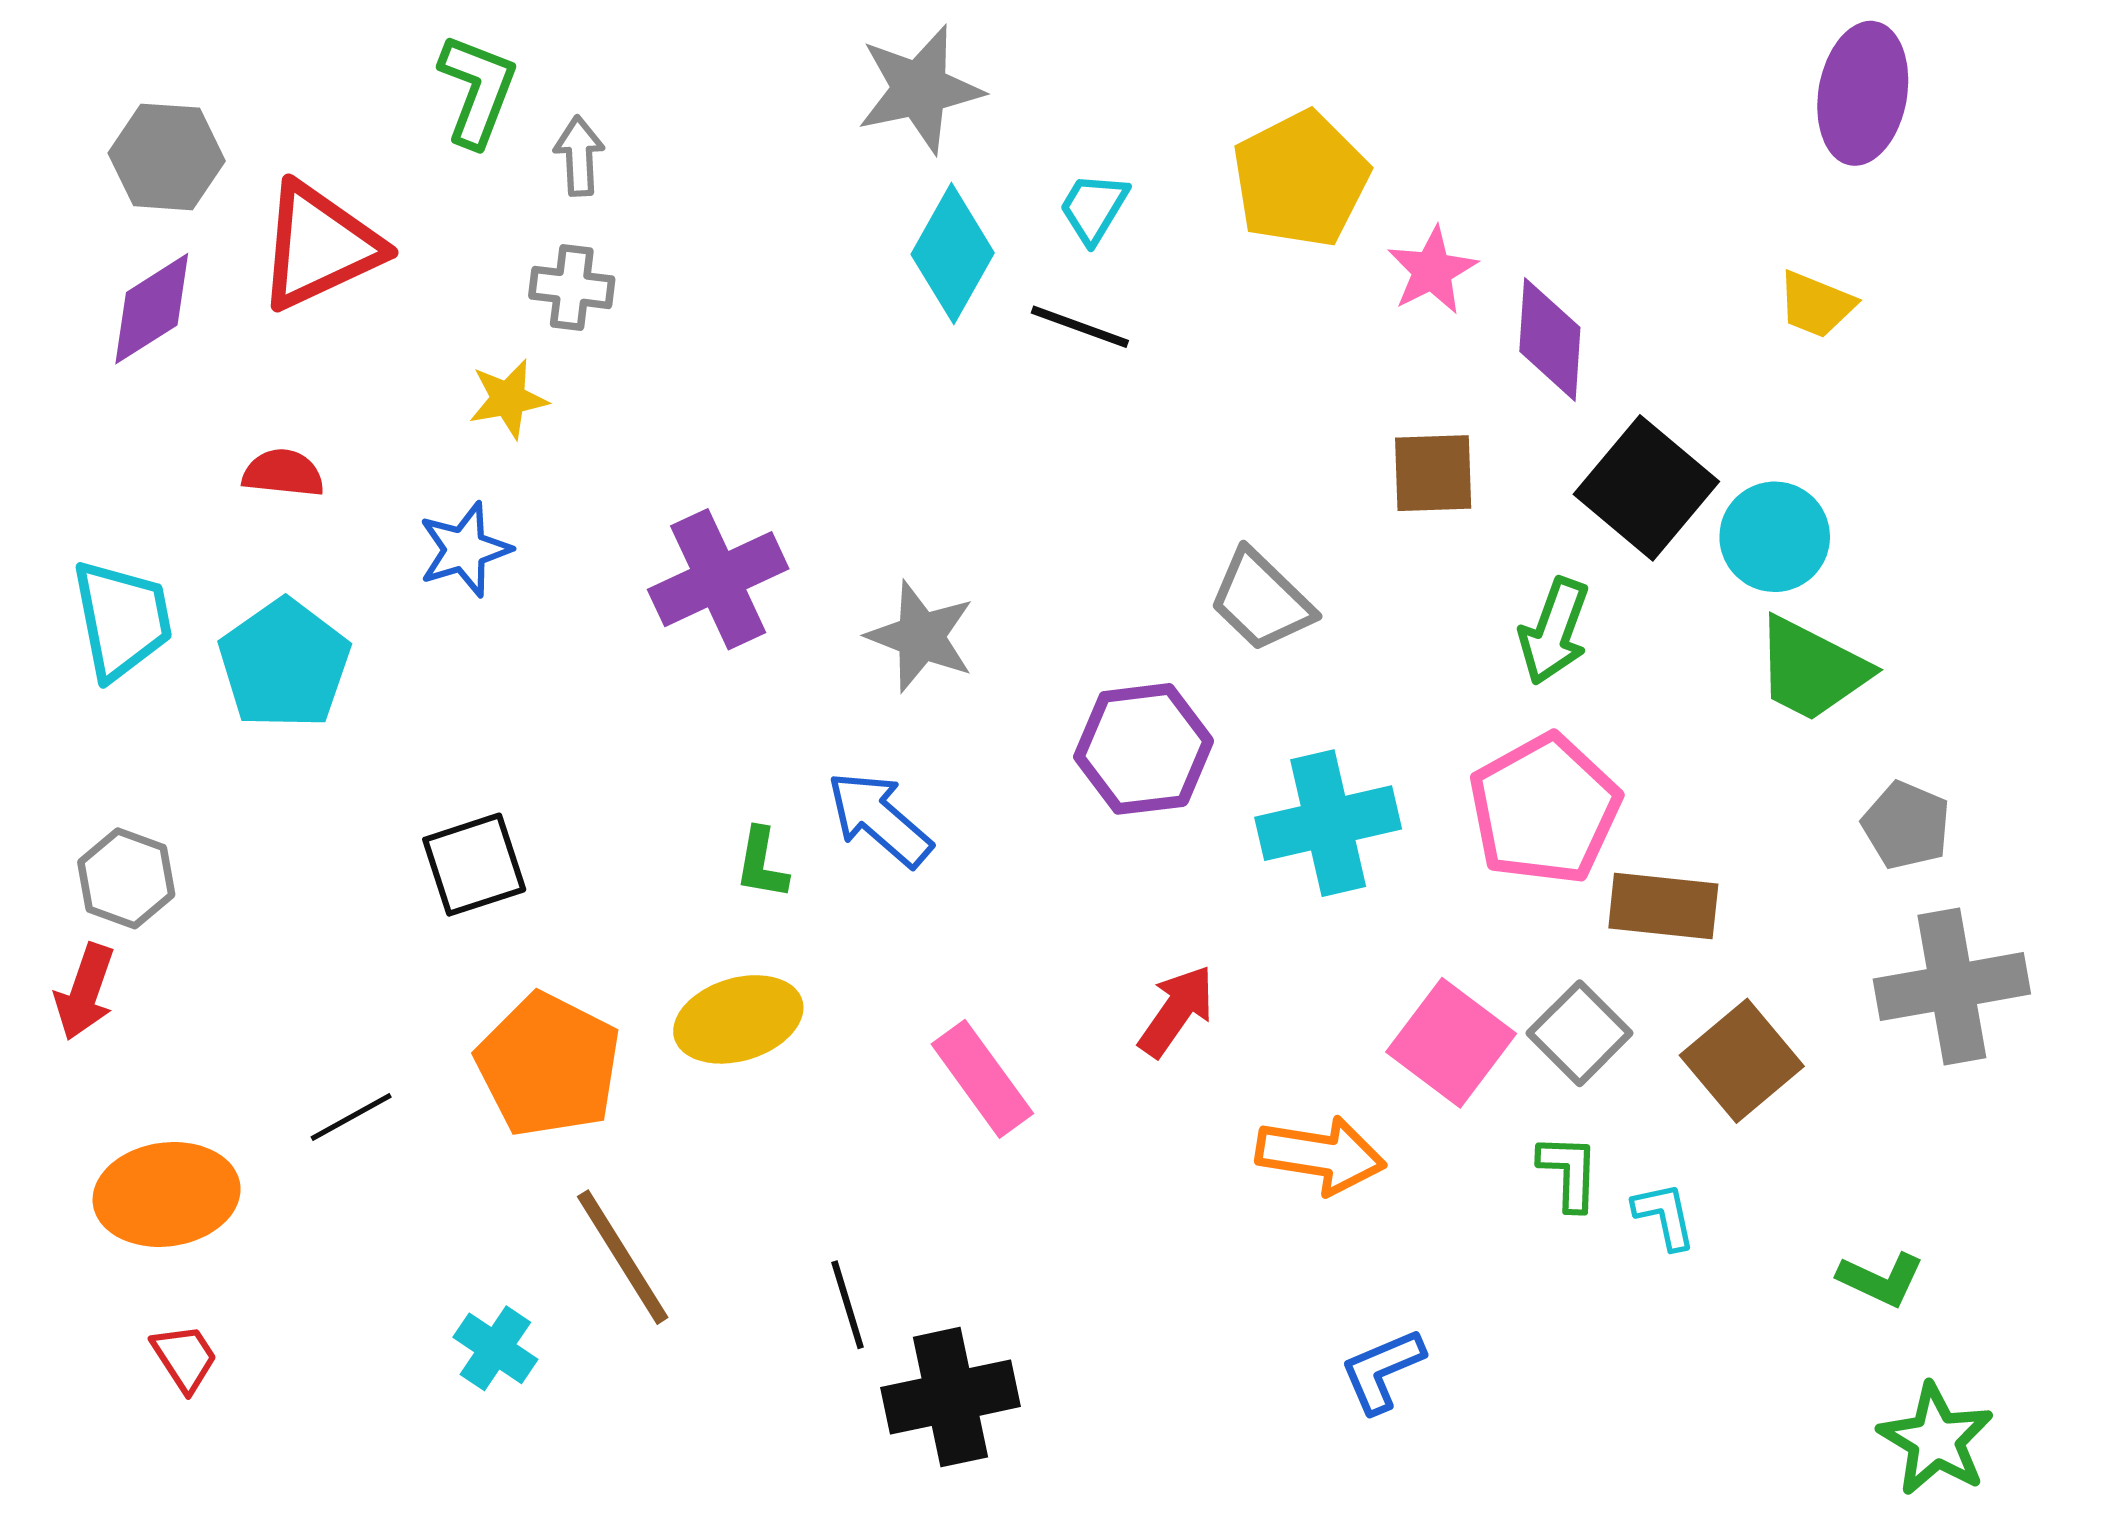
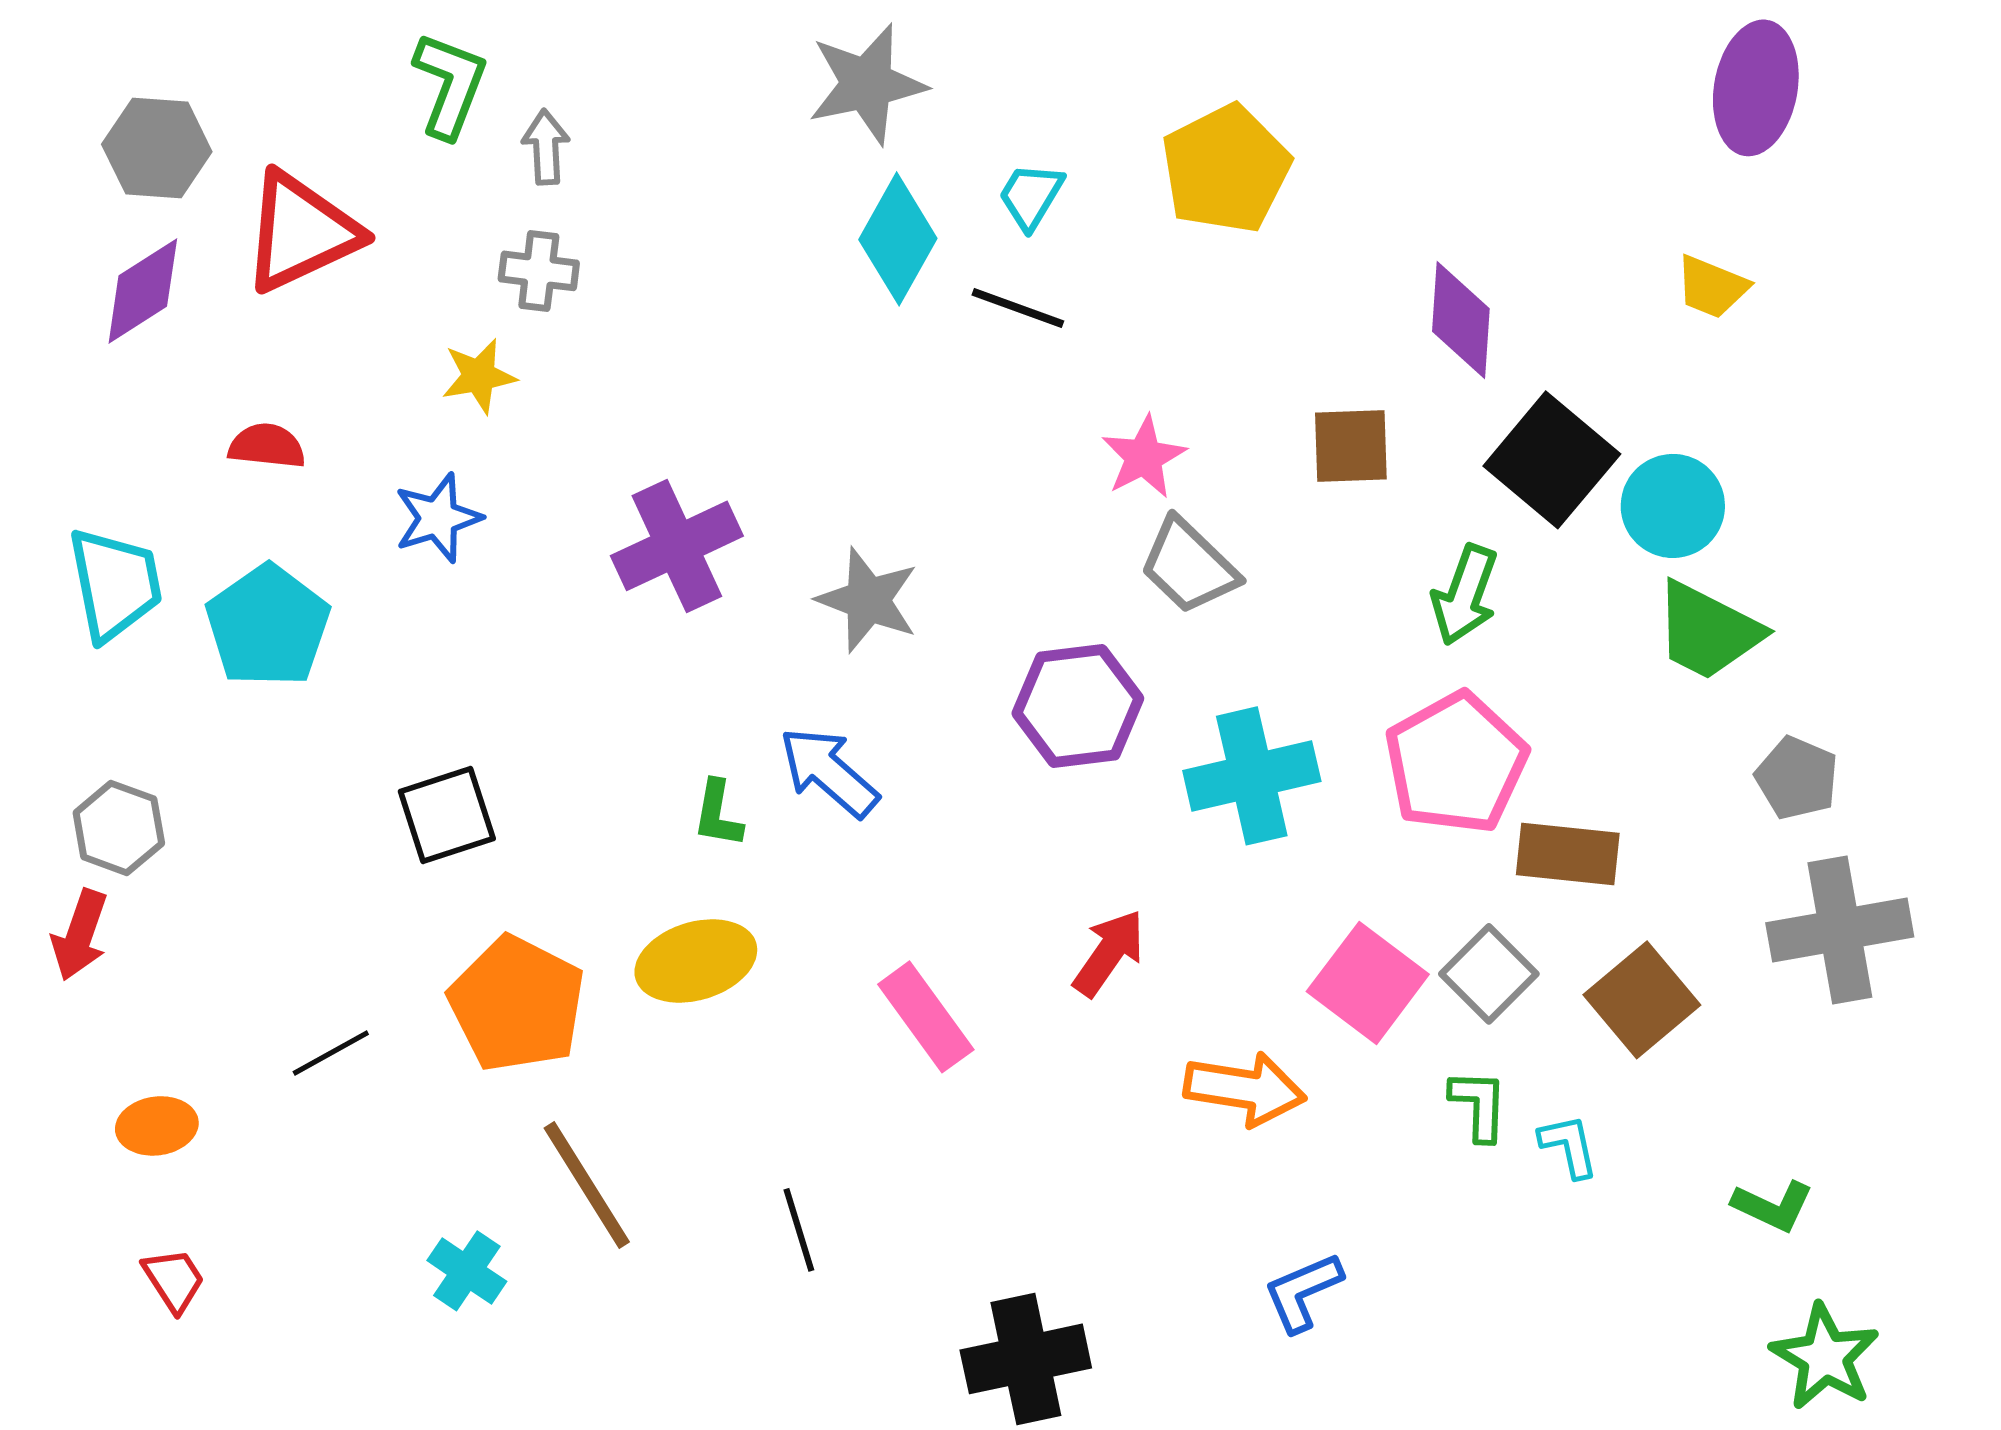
pink star: (1432, 271) -> (1144, 457), moved
orange ellipse: (167, 1194) -> (157, 1126), size x0.6
black cross: (950, 1397) -> (1026, 1359), moved

